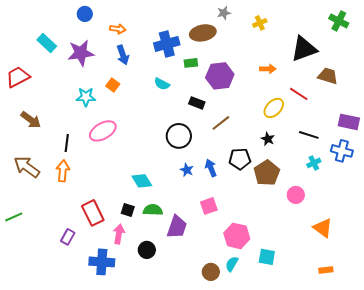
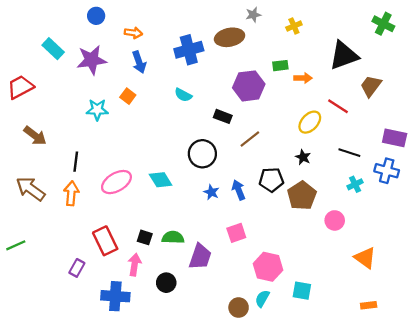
green rectangle: (191, 63) -> (280, 66), moved
brown trapezoid: (328, 76) -> (371, 86), turned -70
pink ellipse: (103, 131) -> (116, 182), moved
cyan diamond: (142, 181) -> (161, 180), moved

